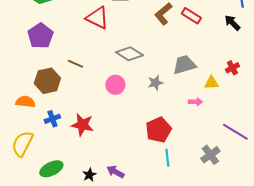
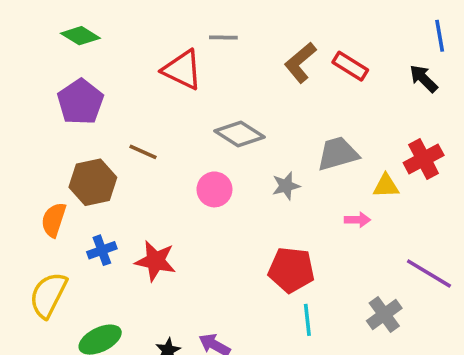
red cross: (232, 68) -> (424, 159), size x1.5
orange semicircle: (25, 102) -> (54, 220), turned -78
red pentagon: (158, 130) -> (291, 270), turned 30

